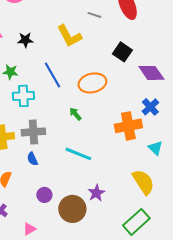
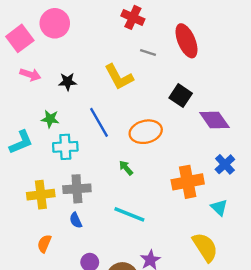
blue cross: (150, 107) -> (225, 164), moved

